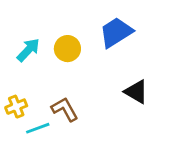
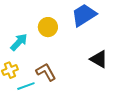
cyan arrow: (28, 50) -> (19, 42), moved

